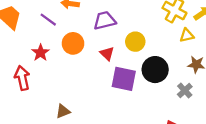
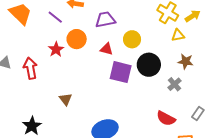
red star: (40, 53) -> (56, 49), moved
red triangle: (107, 54) -> (107, 49), turned -32
brown triangle: (63, 111) -> (66, 99), turned -48

